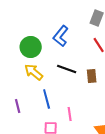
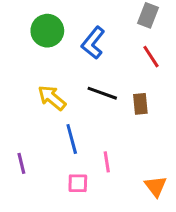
green circle: (31, 47) -> (47, 31), moved
purple line: (18, 106) -> (21, 163), moved

